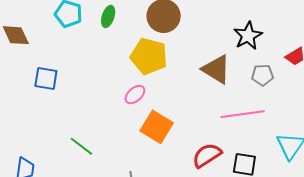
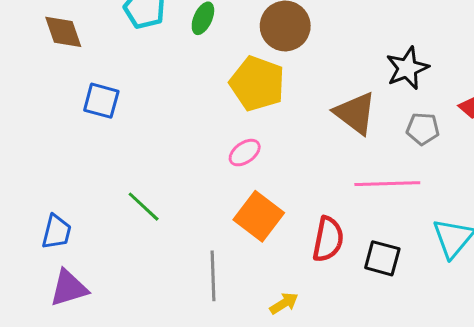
pink ellipse: (135, 95) -> (245, 153), moved
orange square: (157, 127) -> (259, 216), moved
red semicircle: (207, 155) -> (328, 239), turned 128

